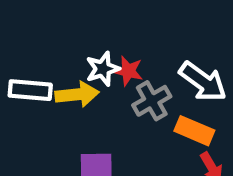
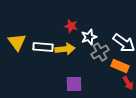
white star: (103, 69) -> (89, 37), moved
red star: (128, 71) -> (71, 26), moved

